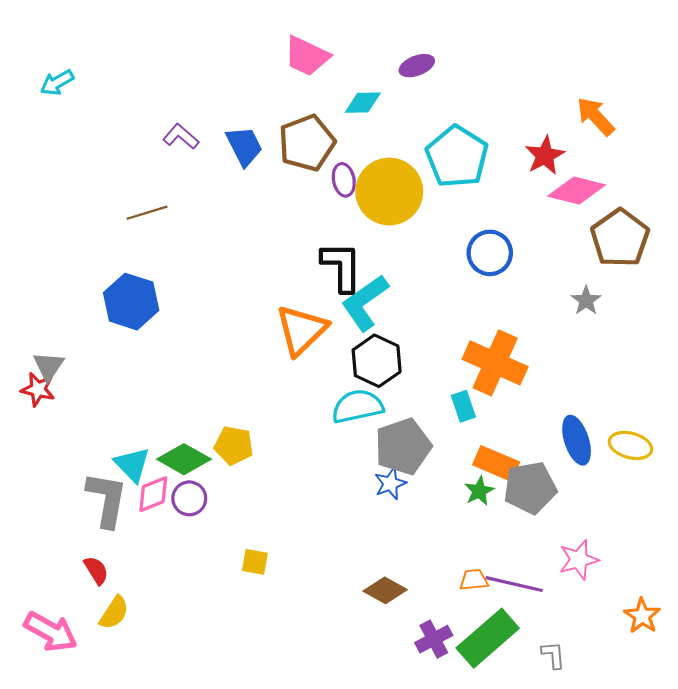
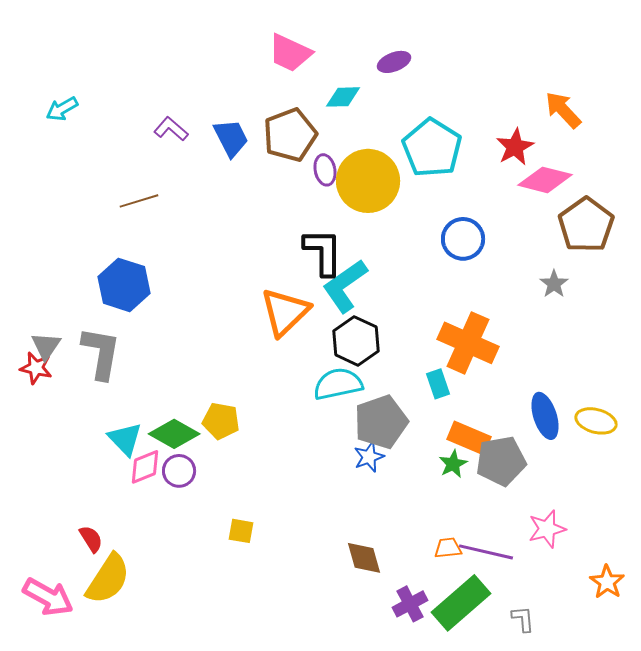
cyan arrow: (57, 83) -> (62, 109), moved
gray L-shape: (107, 499) -> (101, 353), moved
brown diamond: (385, 590) -> (364, 558), turned 45
yellow semicircle: (114, 613) -> (108, 579), size x1.6

